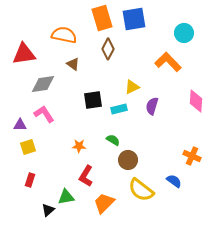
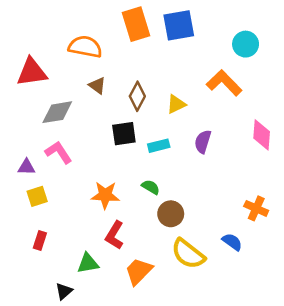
brown diamond: (108, 49) -> (137, 96), moved
yellow triangle: (132, 87) -> (176, 104), moved
orange star: (79, 146) -> (105, 195), size x1.5
black triangle: (48, 210) -> (64, 291), moved

